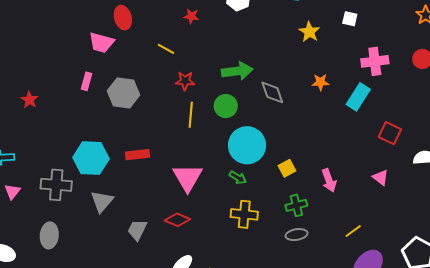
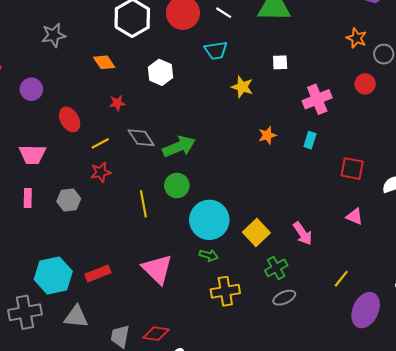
red ellipse: (123, 18) -> (70, 119), moved
yellow line: (166, 49) -> (100, 143), turned -42
red star: (185, 81) -> (101, 172), moved
gray diamond: (272, 92) -> (141, 138), moved
gray hexagon: (124, 93) -> (69, 200), size x0.7
cyan rectangle: (358, 97) -> (310, 140), size x0.6
red rectangle: (138, 155) -> (98, 273), moved
yellow square: (287, 168) -> (256, 233), size x1.4
gray triangle: (102, 201) -> (76, 317), turned -50
red diamond: (177, 220) -> (156, 334), moved

